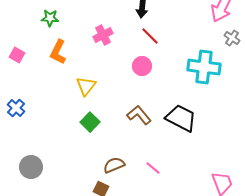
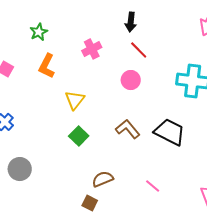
green star: (50, 18) -> (39, 32), turned -30
gray circle: (31, 167) -> (20, 169), moved
pink line: (153, 168) -> (153, 186), moved

